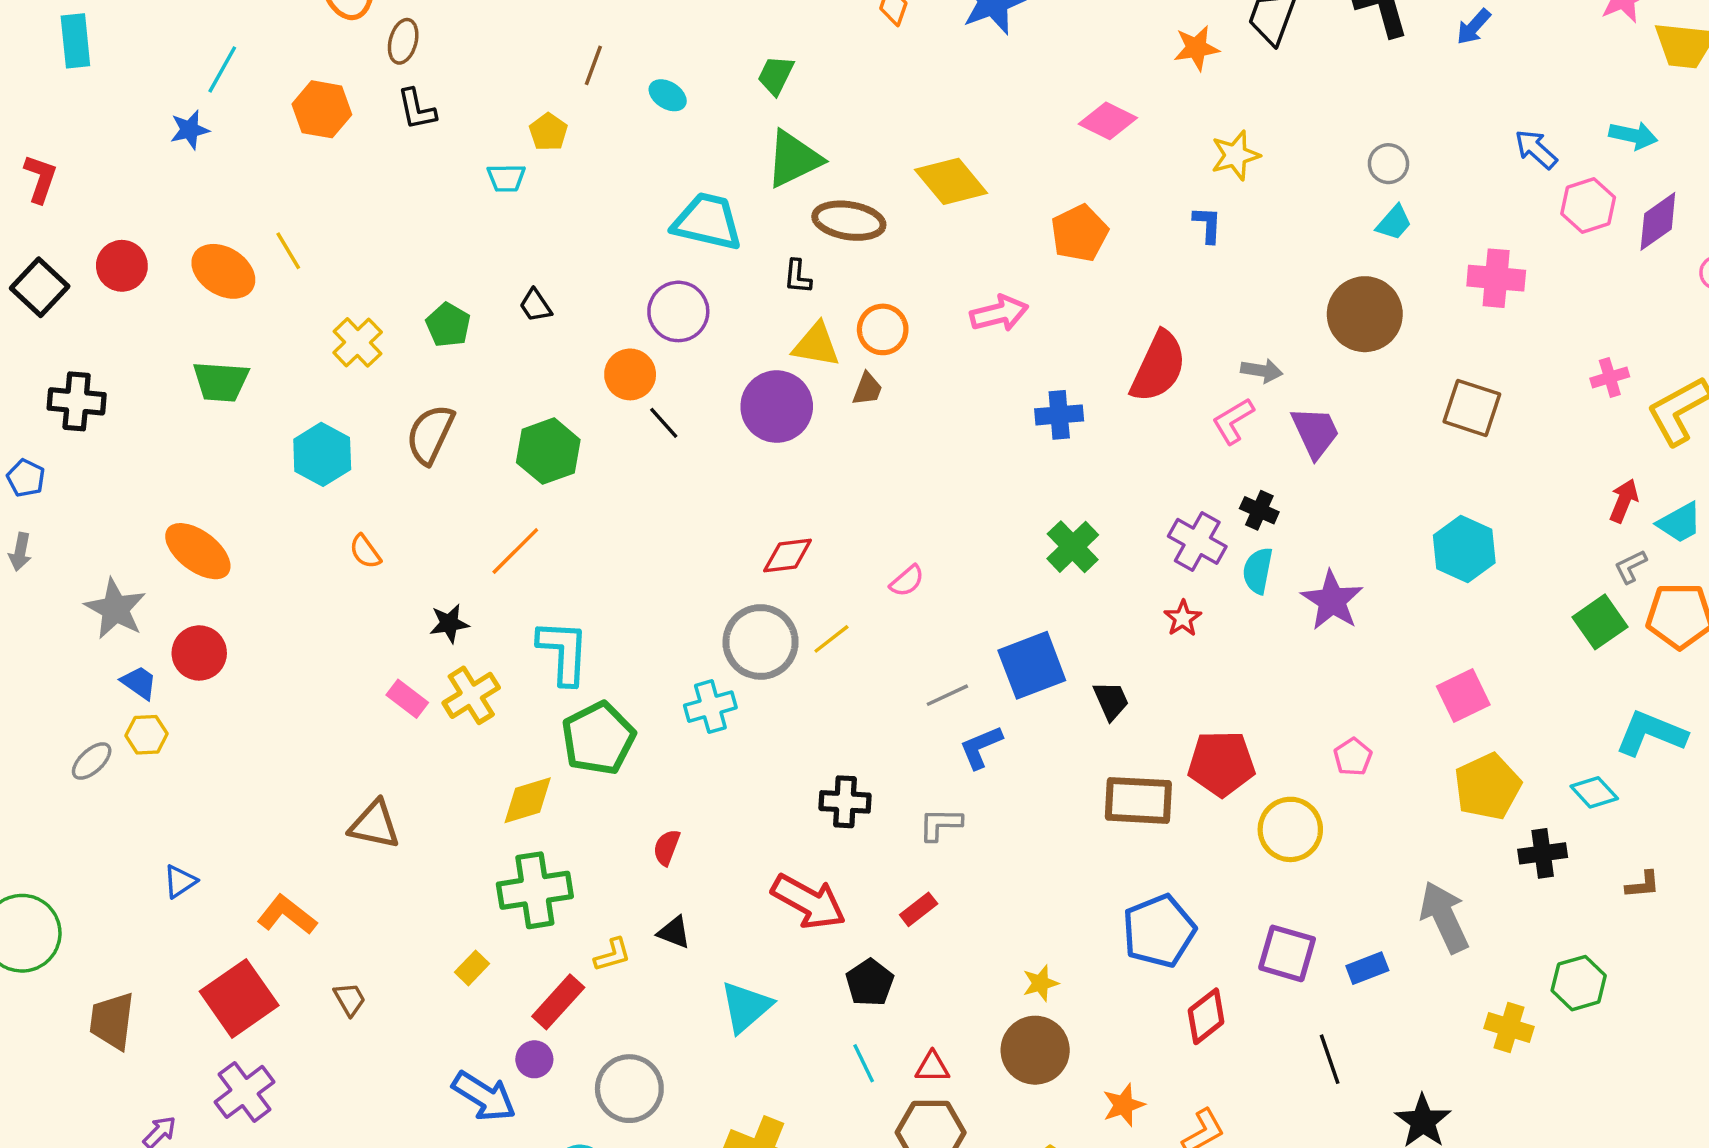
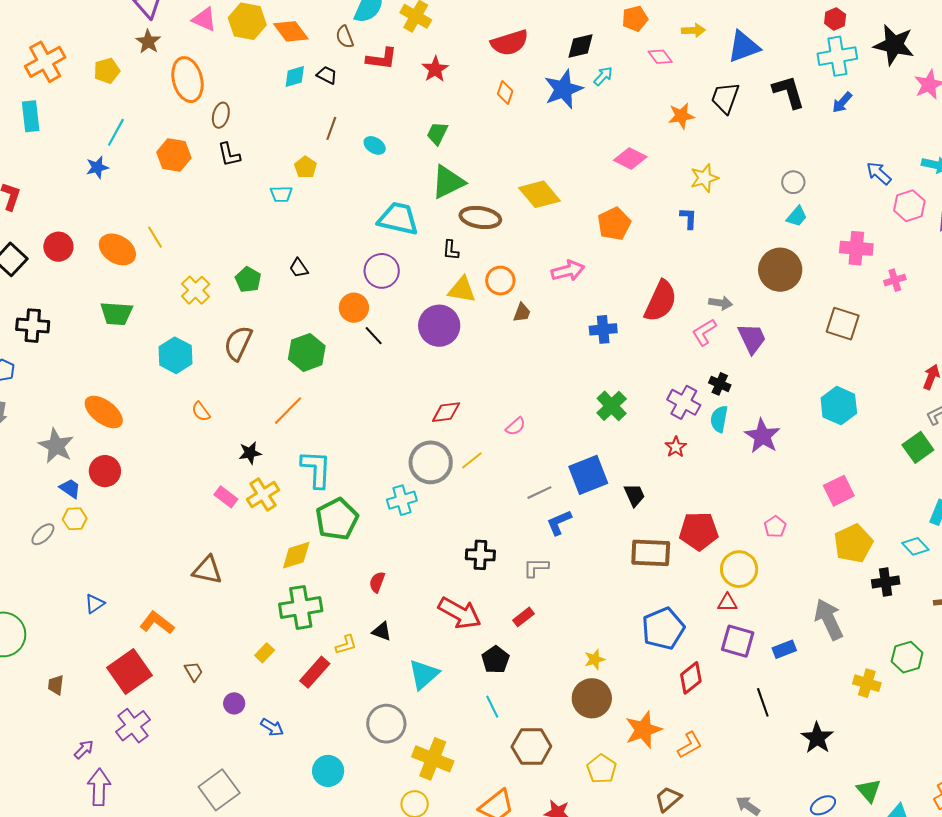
pink cross: (1610, 377) -> (895, 280), moved
brown trapezoid: (867, 389) -> (522, 313), moved
brown trapezoid: (112, 1021) -> (56, 685), size x0.6
purple circle: (534, 1059) -> (234, 703), moved
red triangle: (932, 1067) -> (727, 603), moved
gray circle: (629, 1089) -> (386, 724), moved
blue arrow: (484, 1096) -> (272, 727), size x0.6
orange star: (1124, 1105) -> (643, 730), size x1.5

